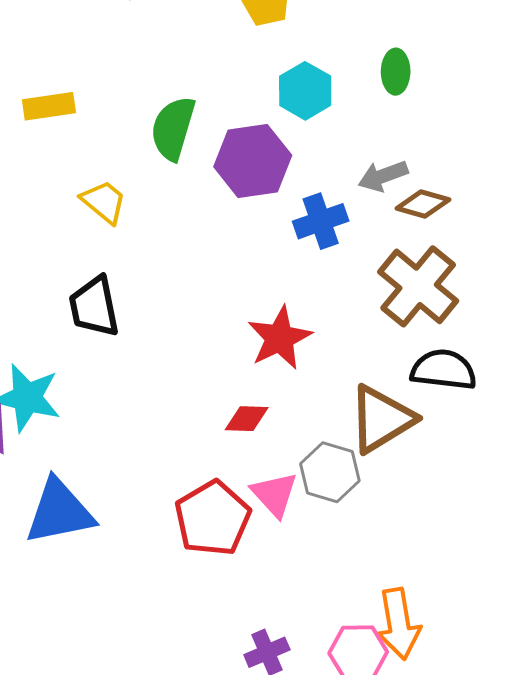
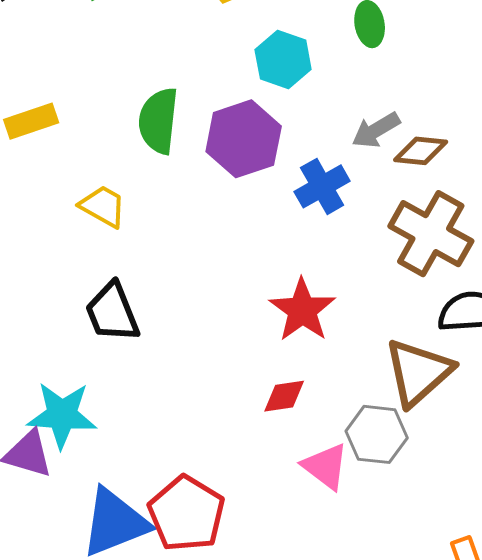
red pentagon: (213, 518) -> (186, 514), moved

